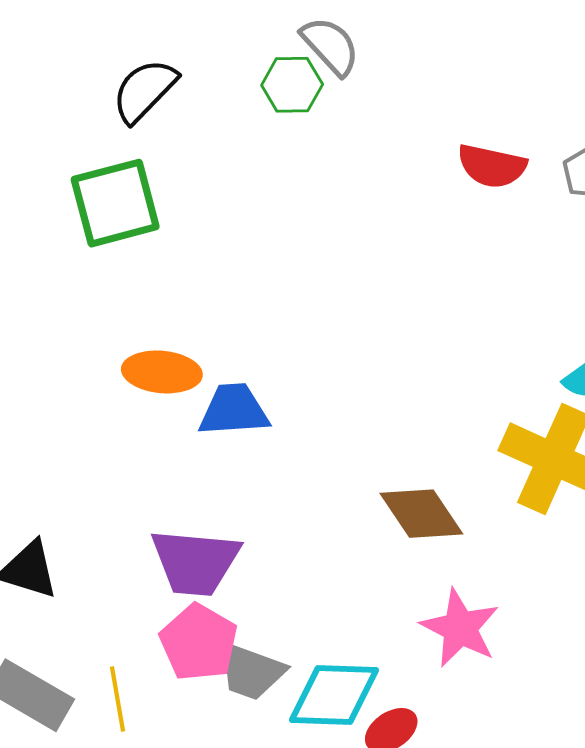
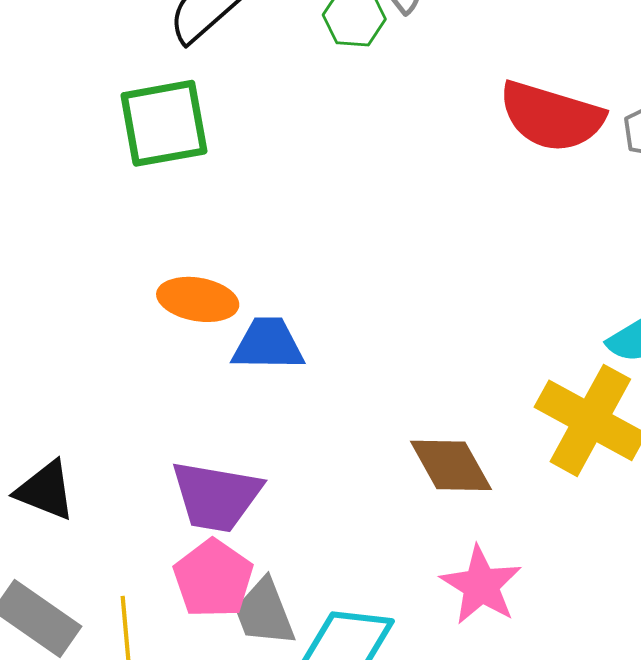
red semicircle: (492, 166) -> (551, 116), size x1.5
gray trapezoid: (251, 671) -> (264, 612), turned 44

